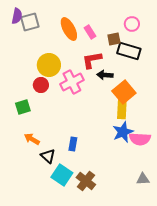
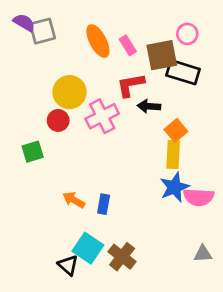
purple semicircle: (17, 16) -> (24, 23), turned -70
brown square: (114, 39) -> (162, 55), size x1.6
orange square: (124, 92) -> (176, 130), size x0.7
orange arrow: (32, 139) -> (74, 200), moved
black triangle: (48, 156) -> (68, 265), moved

